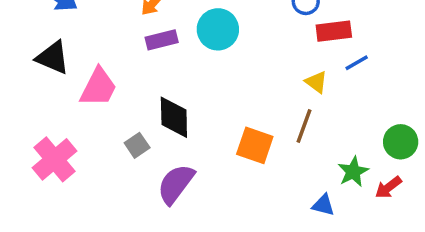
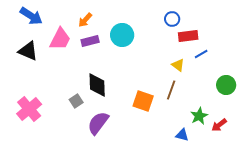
pink trapezoid: (98, 87) -> (60, 39), moved
green circle: (401, 142) -> (226, 85), moved

